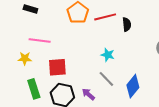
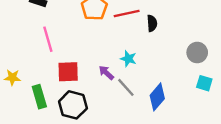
pink line: (40, 40) -> (48, 39), turned 65
yellow star: (25, 58) -> (12, 77), moved
purple arrow: (88, 94) -> (106, 73), moved

